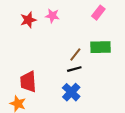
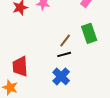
green rectangle: (101, 47) -> (89, 33), turned 72

